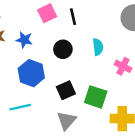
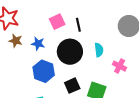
black circle: (63, 49) -> (70, 52), size x1.6

